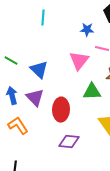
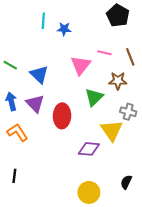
blue star: (87, 30) -> (64, 29), moved
green triangle: (92, 92) -> (94, 97), turned -42
purple diamond: (69, 142) -> (89, 149), moved

